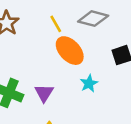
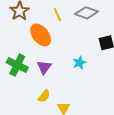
orange ellipse: (70, 51) -> (41, 35), moved

